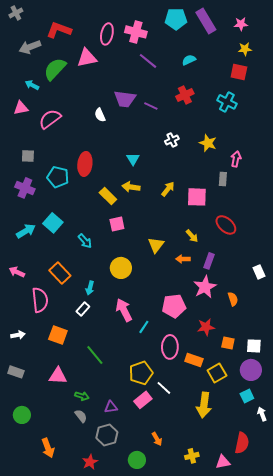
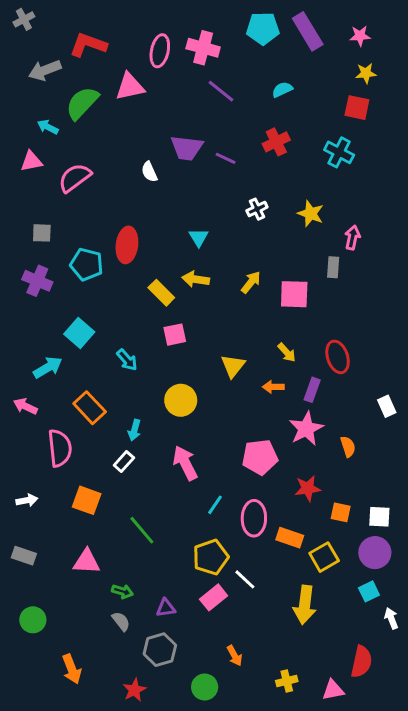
red ellipse: (226, 225) -> (338, 357), moved, turned 30
cyan arrow: (26, 231) -> (48, 367), moved
cyan line: (144, 327) -> (215, 505), moved

